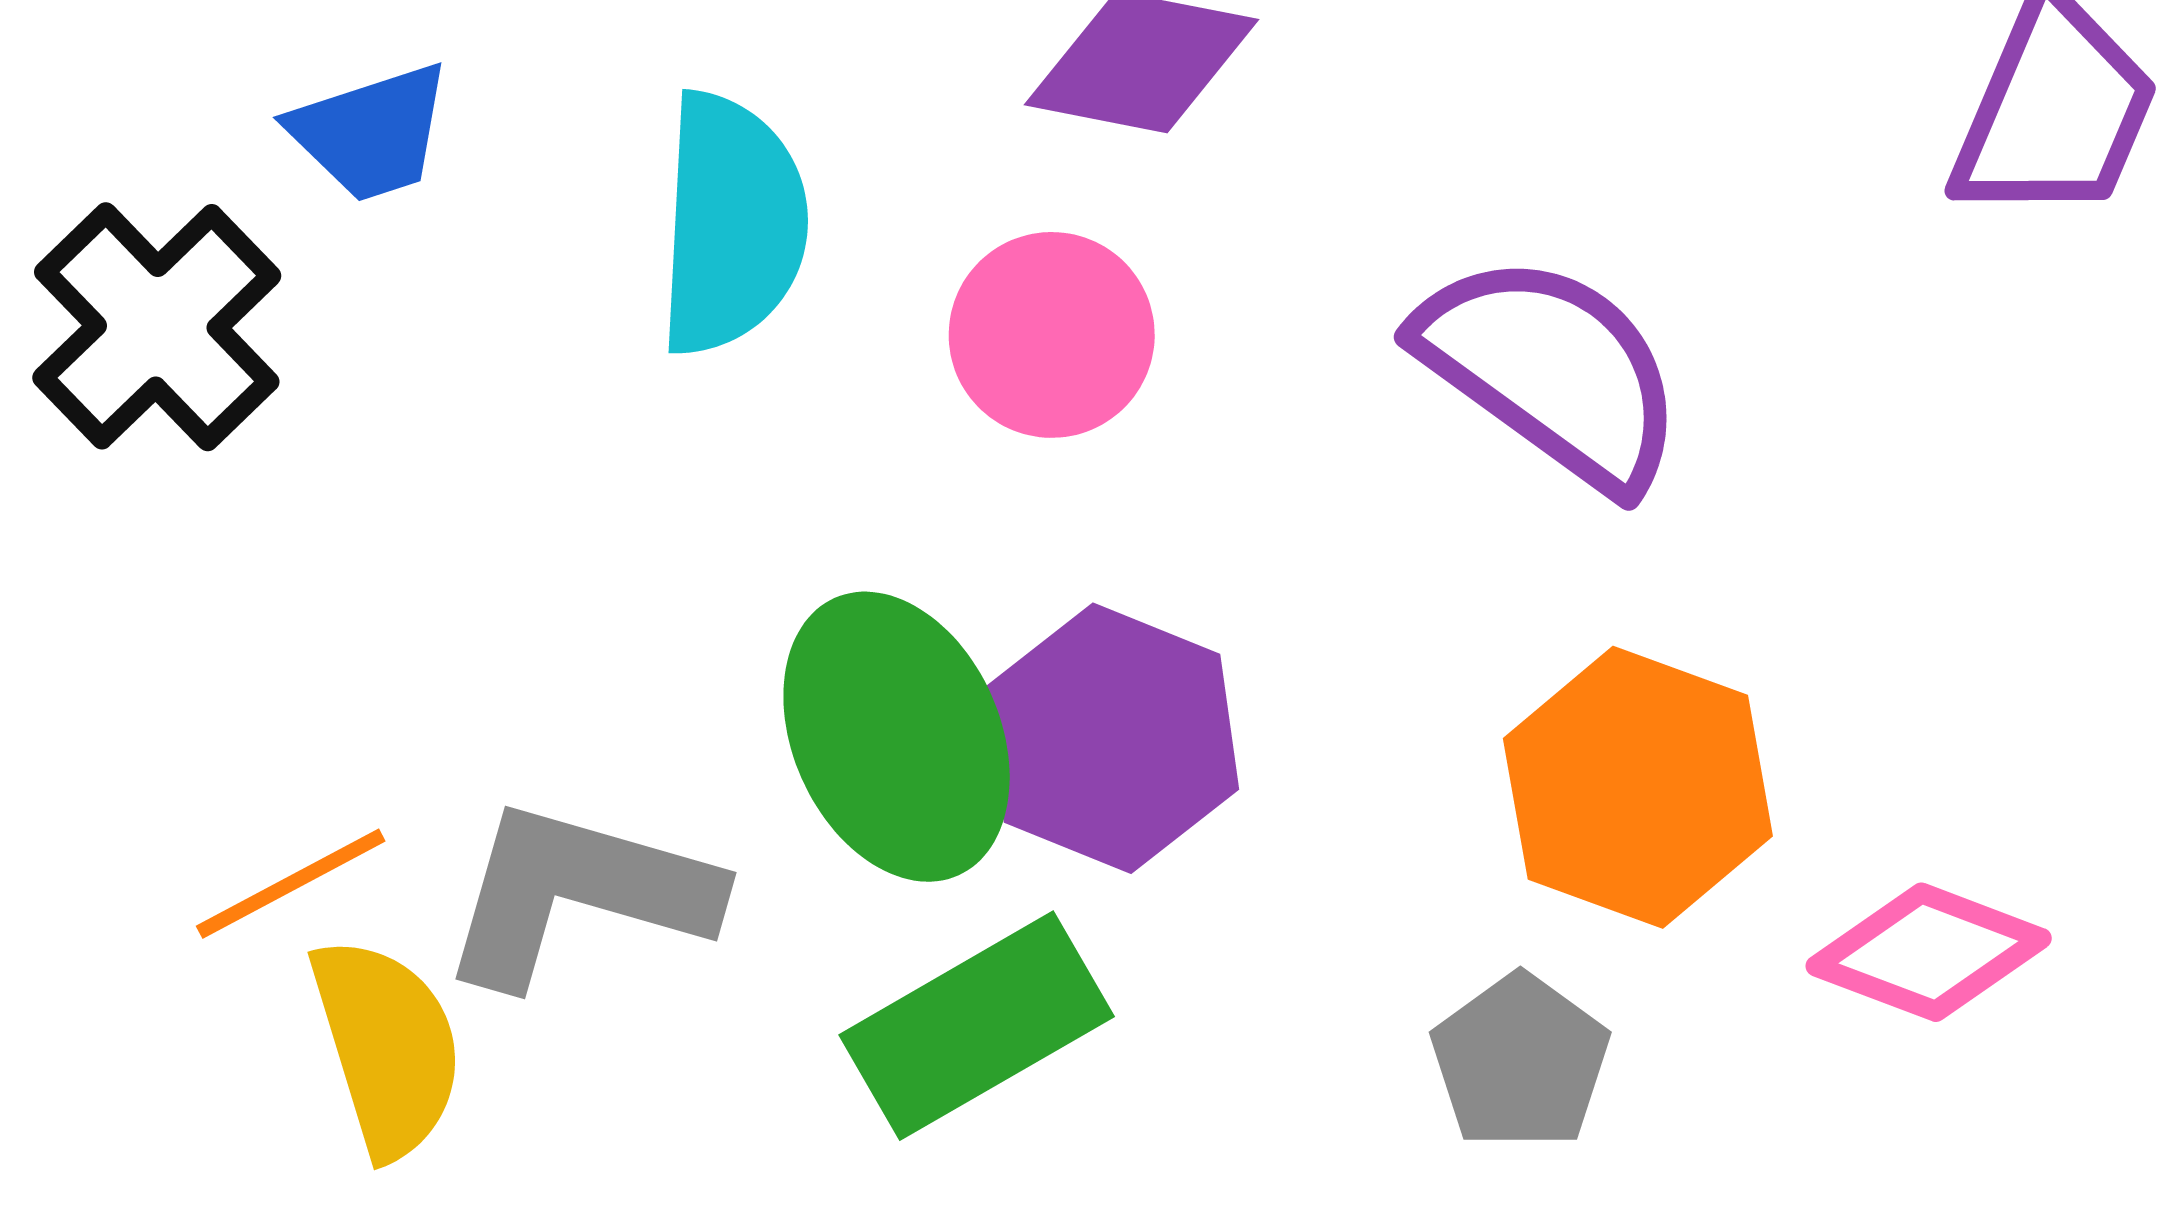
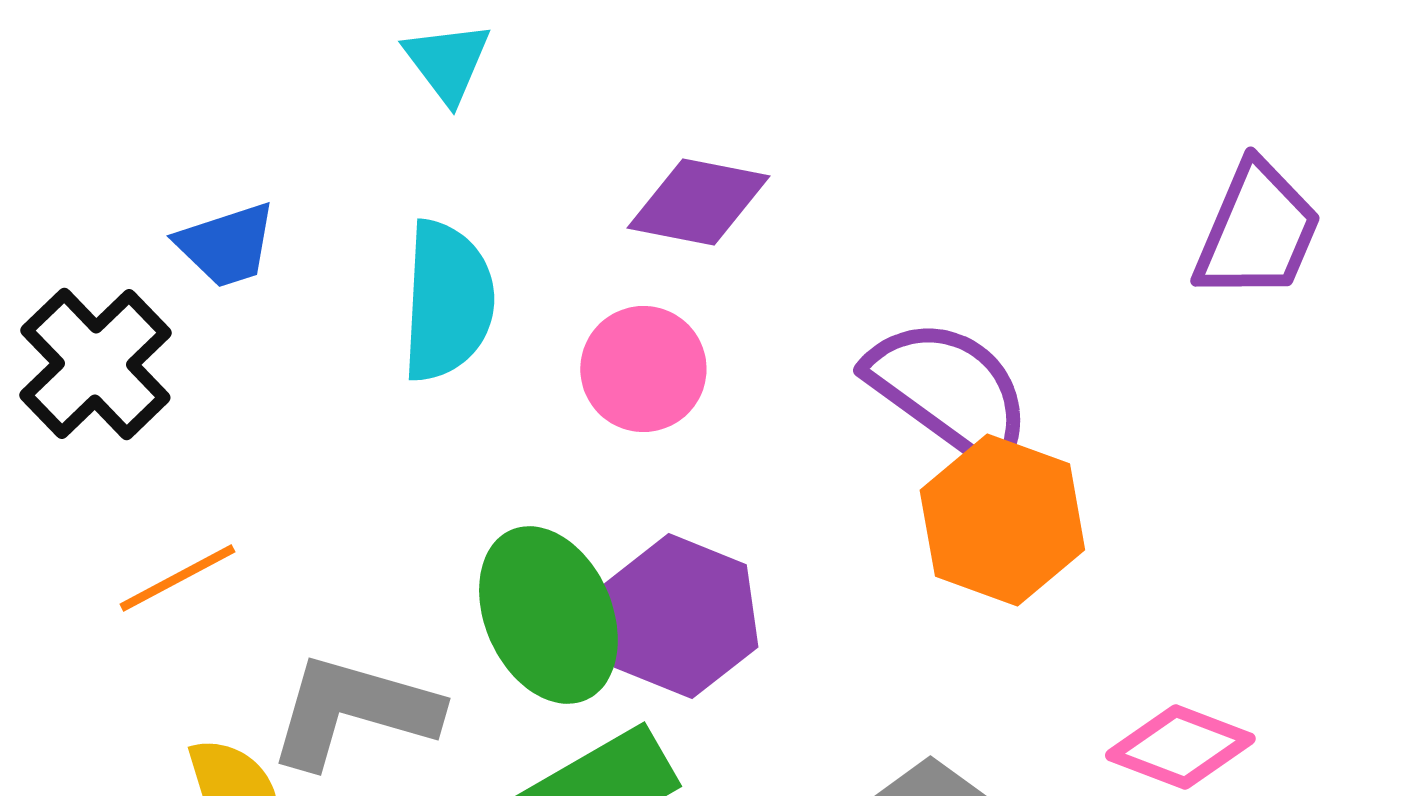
orange hexagon: (1638, 787) -> (1002, 520), moved
orange line: (291, 884) -> (177, 578), moved

